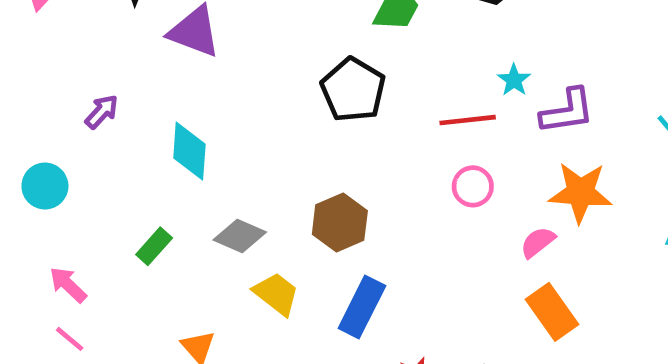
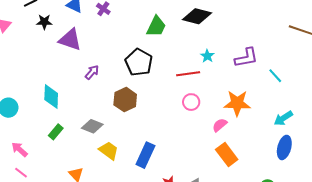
purple L-shape: (567, 111) -> (246, 58), moved
purple arrow: (102, 112) -> (92, 72), moved
cyan diamond: (189, 151) -> (51, 96), moved
brown hexagon: (340, 223) -> (125, 100), moved

